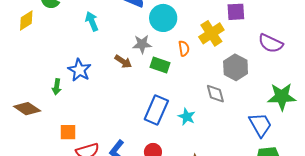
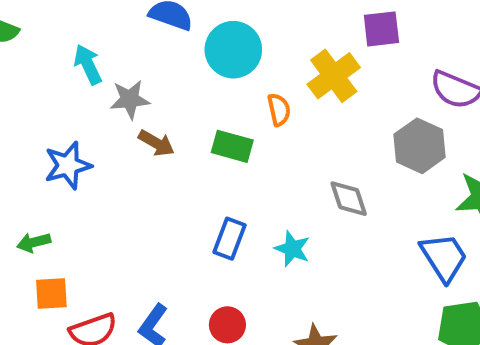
gray star: (142, 44) -> (130, 99), moved
gray hexagon: (236, 67) -> (420, 146), moved
blue star: (79, 70) -> (68, 165), turned 30
green arrow: (57, 87) -> (34, 242), moved, turned 70
blue rectangle: (156, 110) -> (230, 239), size x0.7

